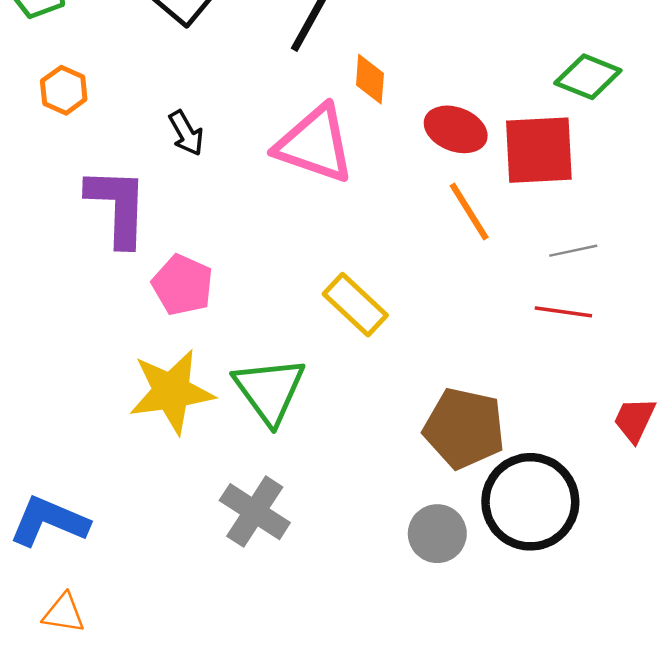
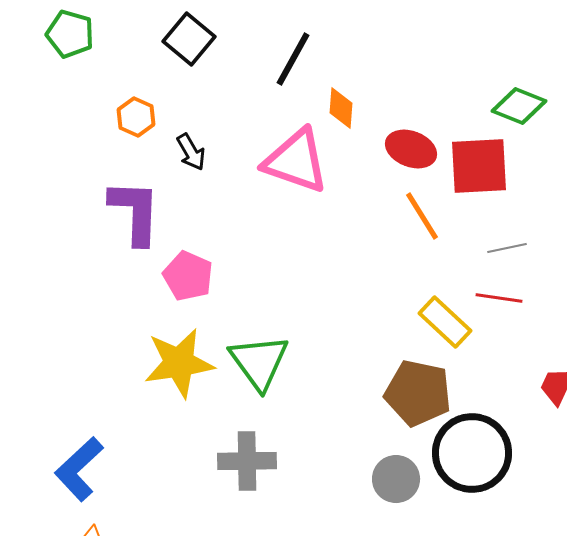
orange hexagon: (64, 90) -> (136, 117), moved
yellow rectangle: (355, 305) -> (445, 322), moved
gray cross: (255, 512) -> (247, 461), turned -34
blue L-shape: (49, 521) -> (79, 469), turned -66

